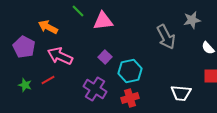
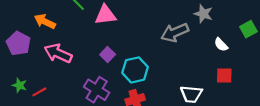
gray star: (192, 20) -> (203, 14), turned 30
gray arrow: (166, 37) -> (175, 32), turned 95
red line: (48, 80) -> (39, 92), moved

